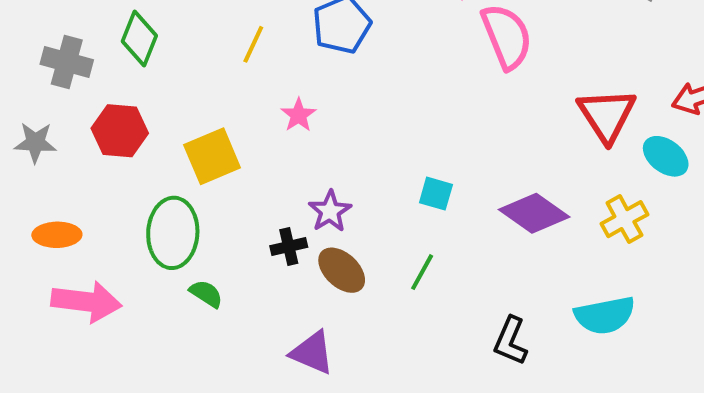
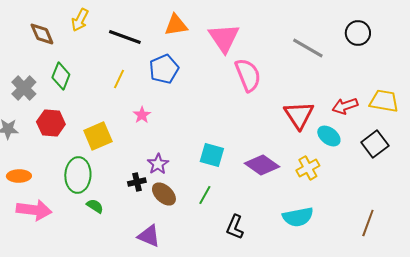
gray cross: (67, 62) -> (24, 88), turned 30
cyan square: (436, 194) -> (212, 155), size x1.4
black L-shape: (511, 341) -> (235, 227), moved

